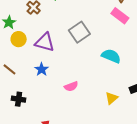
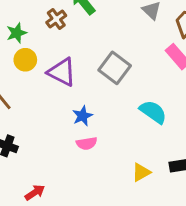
gray square: (79, 32) -> (115, 68), turned -30
blue star: (42, 69) -> (82, 116), moved

